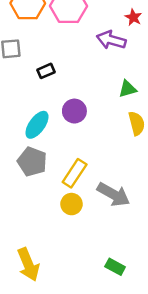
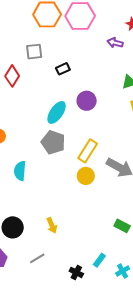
purple arrow: (111, 40) -> (115, 43), size x0.7
yellow arrow: (28, 264) -> (52, 225), size x0.6

